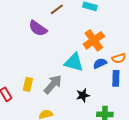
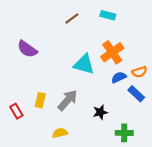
purple semicircle: (38, 28) -> (27, 49), moved
cyan triangle: (74, 62) -> (84, 64), moved
blue rectangle: (116, 78) -> (136, 94), turned -49

